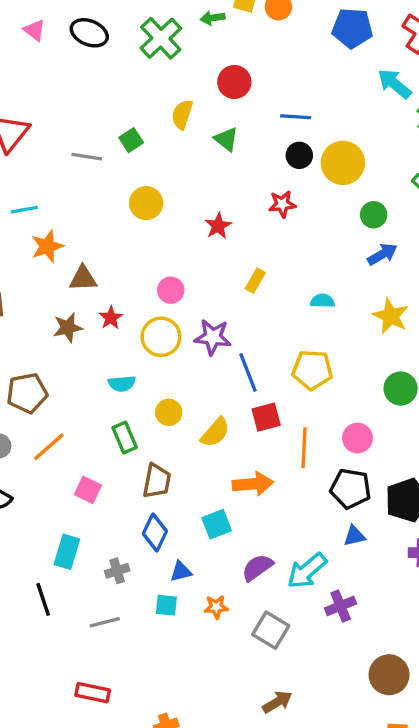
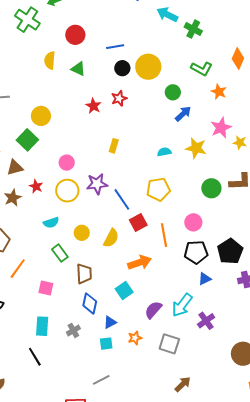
green square: (131, 140) -> (27, 140), moved, size x1.5
red star: (218, 226) -> (93, 106), moved
cyan semicircle: (322, 301) -> (164, 152), moved
gray line: (105, 622) -> (101, 380), moved

